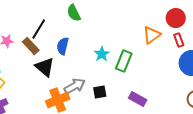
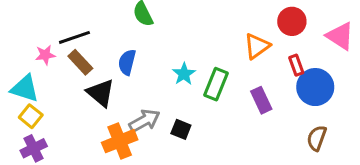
black line: (39, 29) -> (74, 37), moved, turned 40
red rectangle: (179, 40) -> (296, 65), moved
black square: (100, 92) -> (181, 129), turned 32
purple rectangle: (138, 99) -> (261, 100), moved, turned 36

